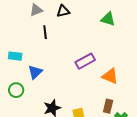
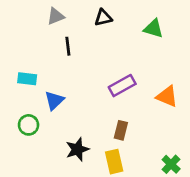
black triangle: (63, 11) -> (103, 18), moved
orange triangle: (110, 76) -> (167, 96), moved
brown rectangle: (108, 106) -> (121, 130), moved

